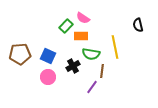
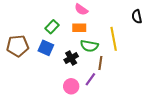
green rectangle: (66, 26) -> (52, 27), moved
pink circle: (48, 77) -> (71, 86), moved

